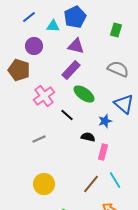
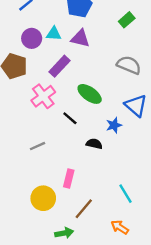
cyan triangle: (53, 26) -> (54, 34), moved
green rectangle: (116, 30) -> (127, 20), turned 32
purple rectangle: (71, 70) -> (59, 66), moved
pink rectangle: (103, 152) -> (69, 179), moved
brown line: (91, 184) -> (84, 209), moved

